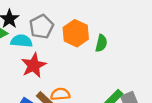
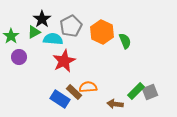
green semicircle: (101, 43) -> (125, 41), turned -35

